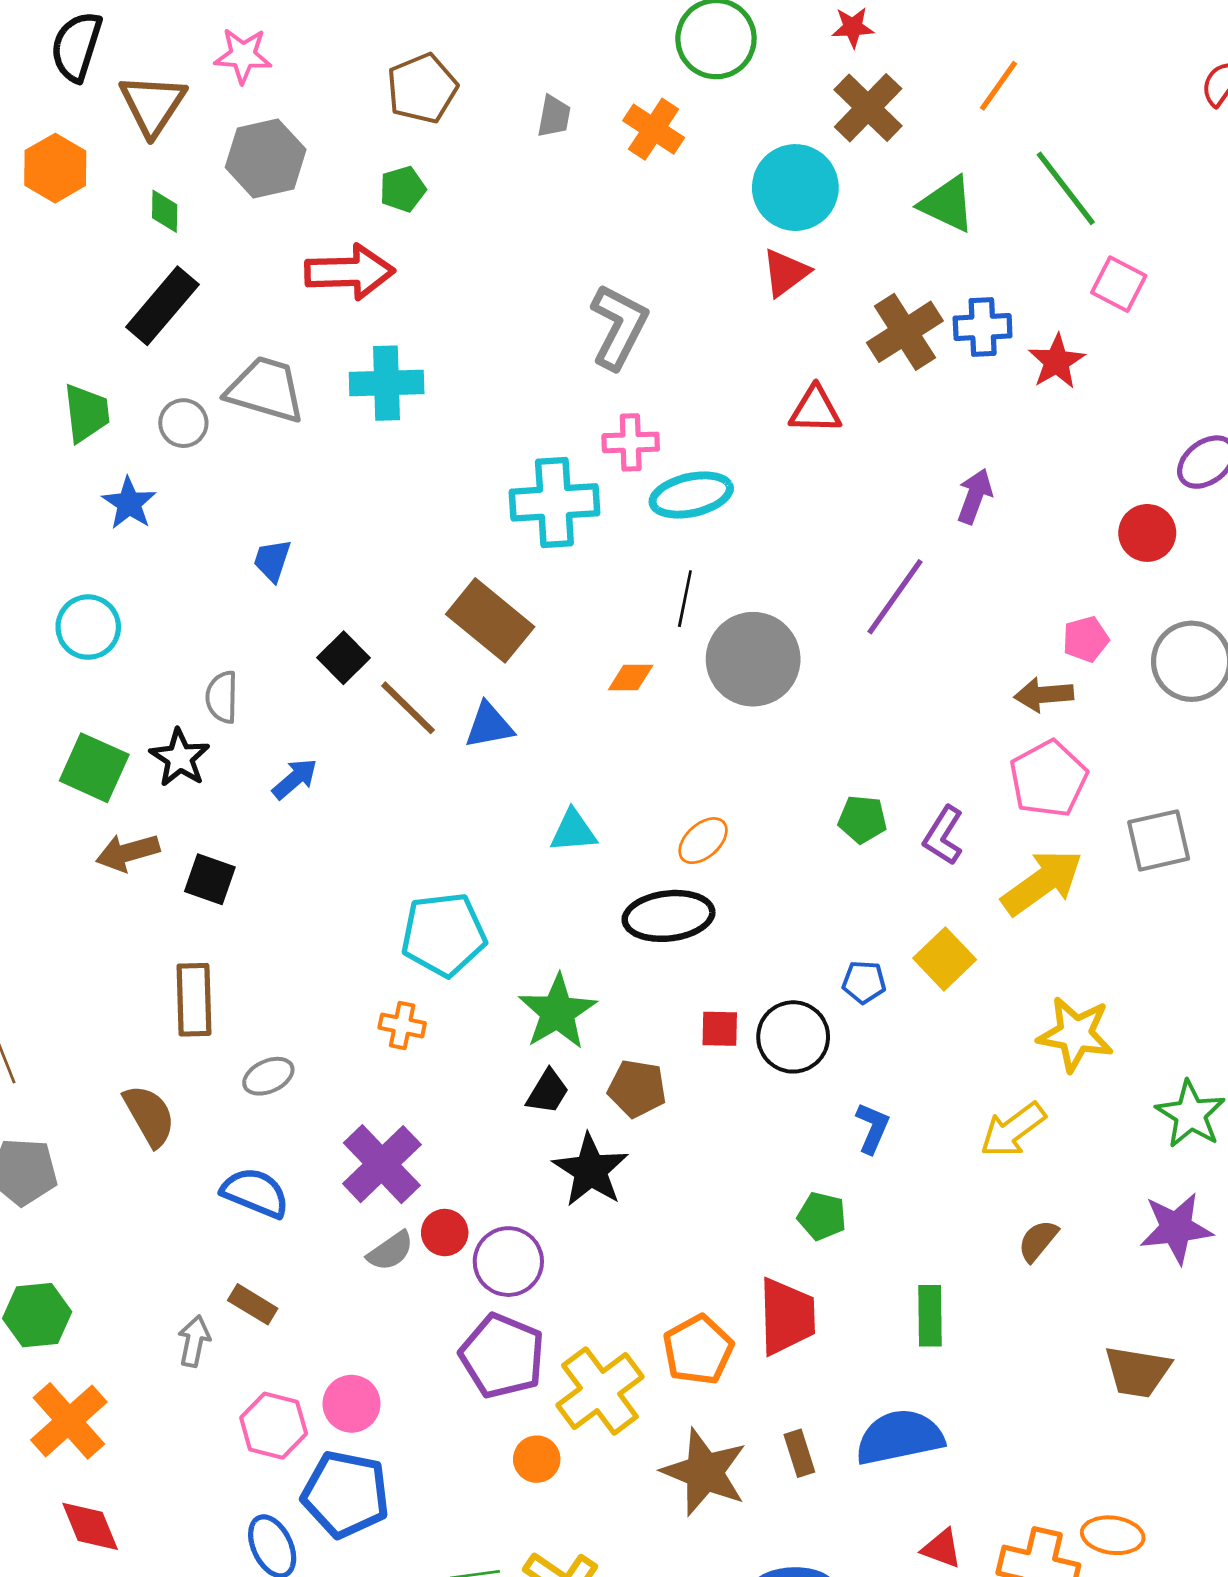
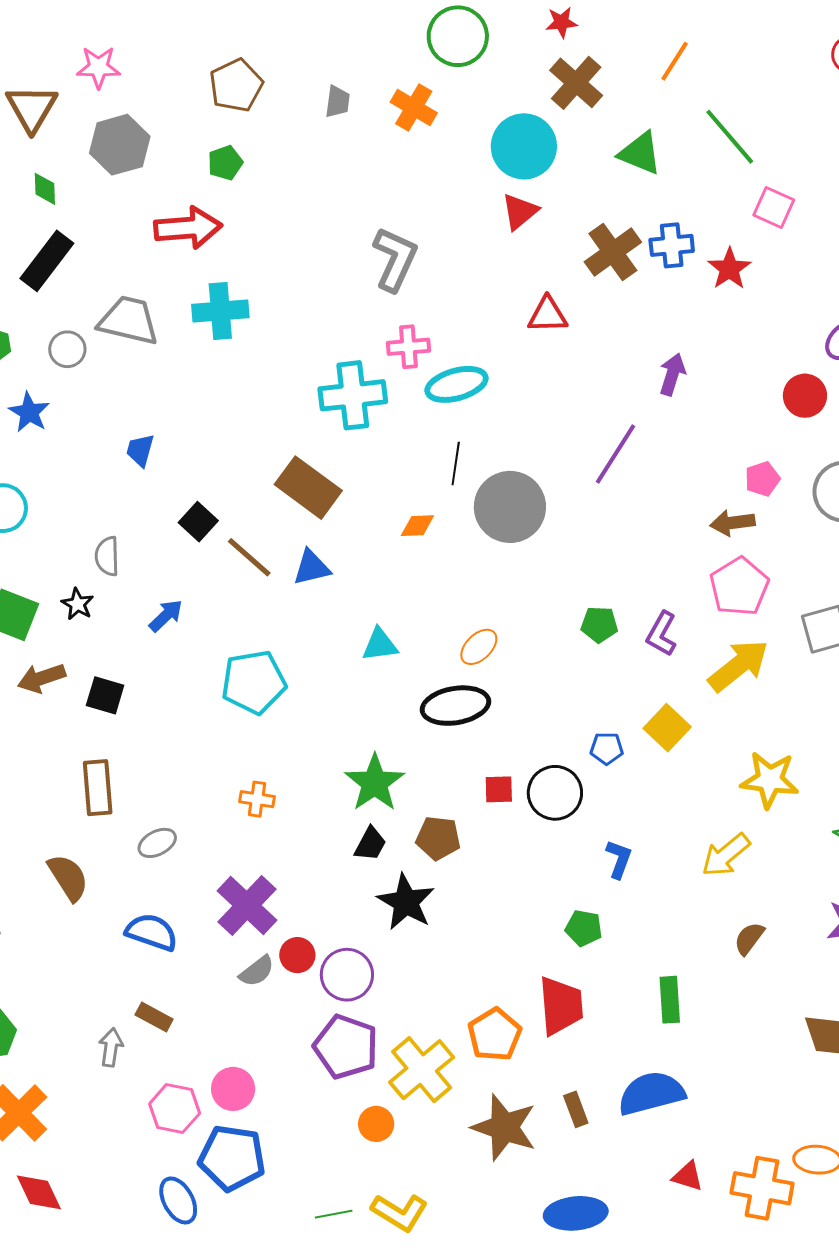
black star: (180, 758) -> (77, 604), size x0.7
cyan pentagon: (444, 934) -> (254, 682), moved

